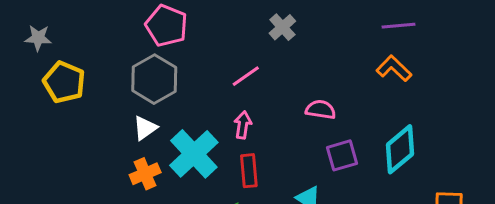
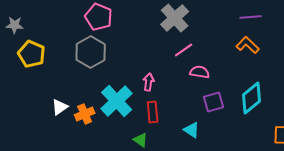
gray cross: (282, 27) -> (175, 18), size x1.6
pink line: (246, 76) -> (184, 50), moved
white triangle: (145, 128) -> (60, 107), moved

